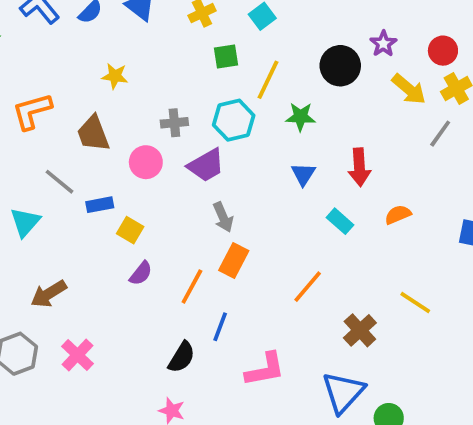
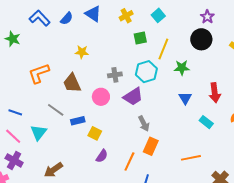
purple star: (383, 44) -> (207, 17), moved
orange line: (308, 287) -> (191, 158), turned 42

